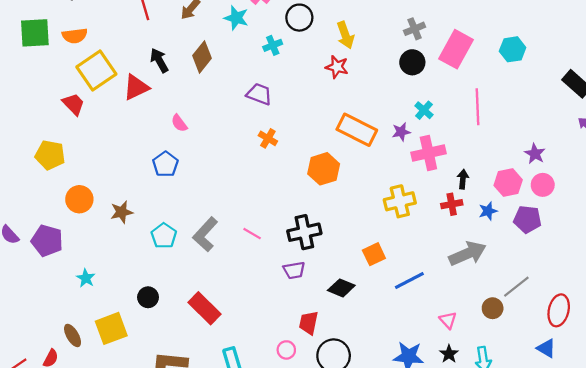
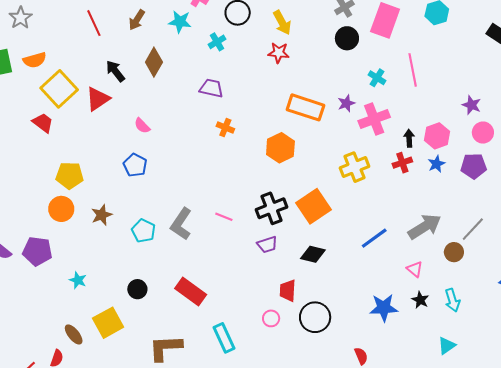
cyan cross: (424, 110) -> (377, 78), moved
yellow pentagon: (50, 155) -> (70, 175), moved
pink hexagon: (508, 183) -> (437, 136), moved
orange square: (374, 254) -> (313, 206), moved, size x1.6
gray arrow: (467, 254) -> (425, 227), moved

